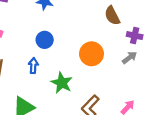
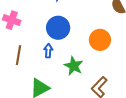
blue circle: (45, 40) -> (58, 28), size x1.5

